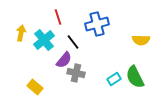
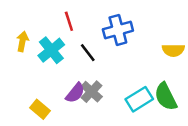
purple semicircle: (64, 60) -> (75, 93), moved
gray cross: (76, 73) -> (92, 92), turned 30
cyan rectangle: (114, 79) -> (139, 99), size x1.5

